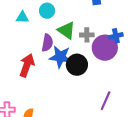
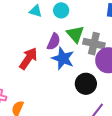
gray cross: (87, 35) -> (94, 44), size x1.5
black circle: (77, 65) -> (86, 84), moved

